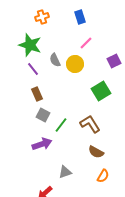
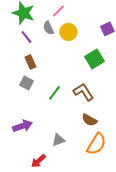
pink line: (86, 43) -> (58, 11), moved
gray square: (43, 115) -> (26, 83), moved
purple arrow: (42, 144) -> (22, 126), moved
orange semicircle: (103, 176) -> (96, 144), size x1.6

